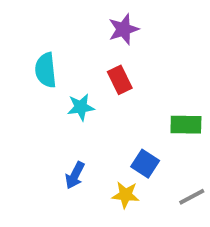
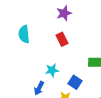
cyan star: (81, 107) -> (52, 70), moved

